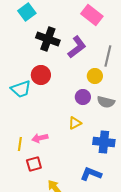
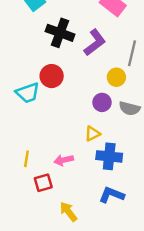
pink arrow: (40, 138) -> (64, 160), moved
blue cross: (104, 142) -> (109, 156), moved

